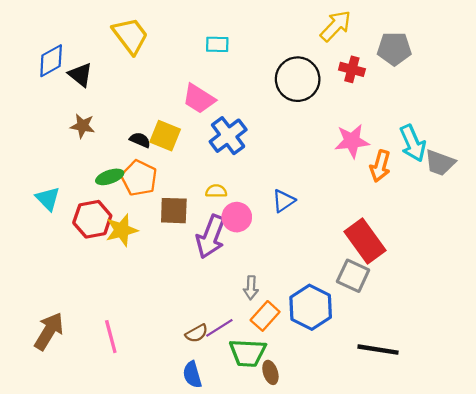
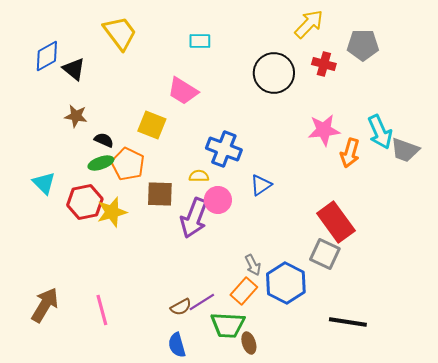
blue cross: (228, 136) -> (224, 149), moved, turned -32
black semicircle: (140, 140) -> (104, 140), moved
gray arrow: (251, 288) -> (253, 265), moved, turned -30

